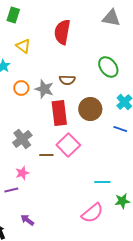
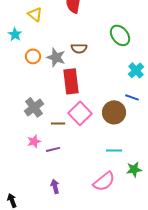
brown circle: (90, 109) -> (114, 112), moved
purple line: (11, 190) -> (53, 149), moved
purple arrow: (27, 220) -> (55, 186), moved, turned 40

